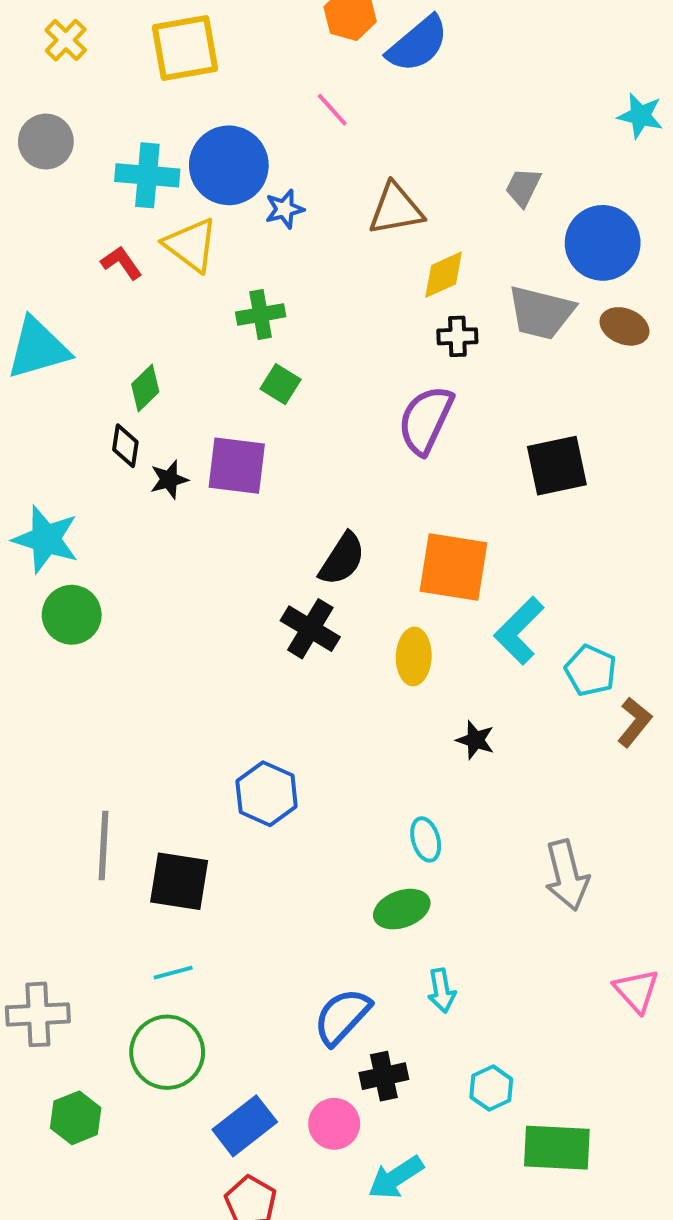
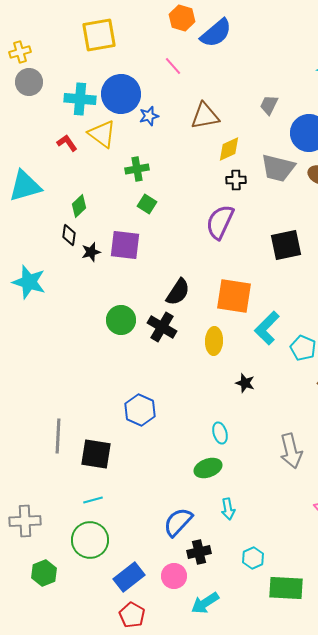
yellow cross: (66, 40) -> (20, 52), moved, turned 30
green circle: (72, 615) -> (121, 320), moved

